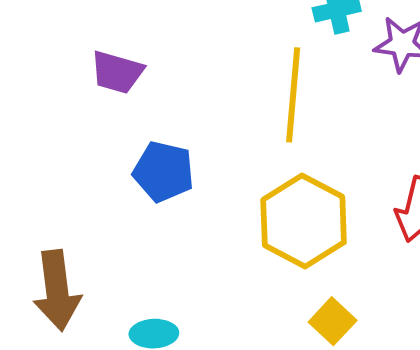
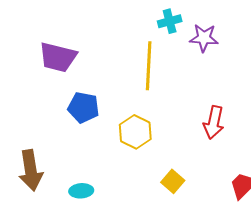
purple trapezoid: (117, 72) -> (58, 57), size x1.4
yellow hexagon: (304, 221) -> (135, 132), moved, size x0.7

